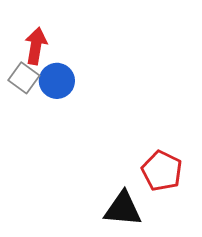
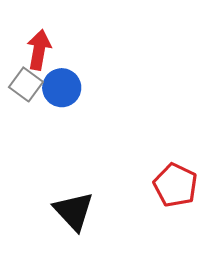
black triangle: (123, 209) -> (74, 211), moved, turned 42

